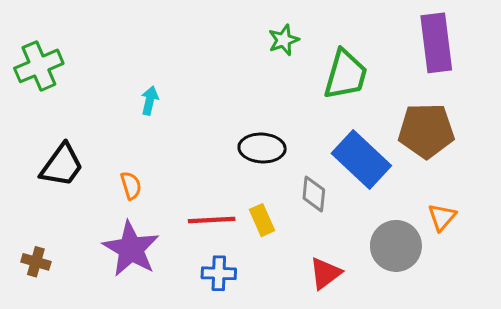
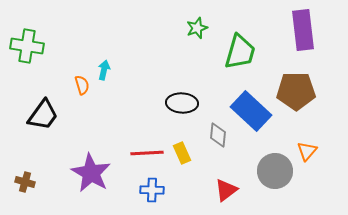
green cross: (39, 66) -> (27, 46), turned 32
orange semicircle: (131, 185) -> (82, 85), moved

